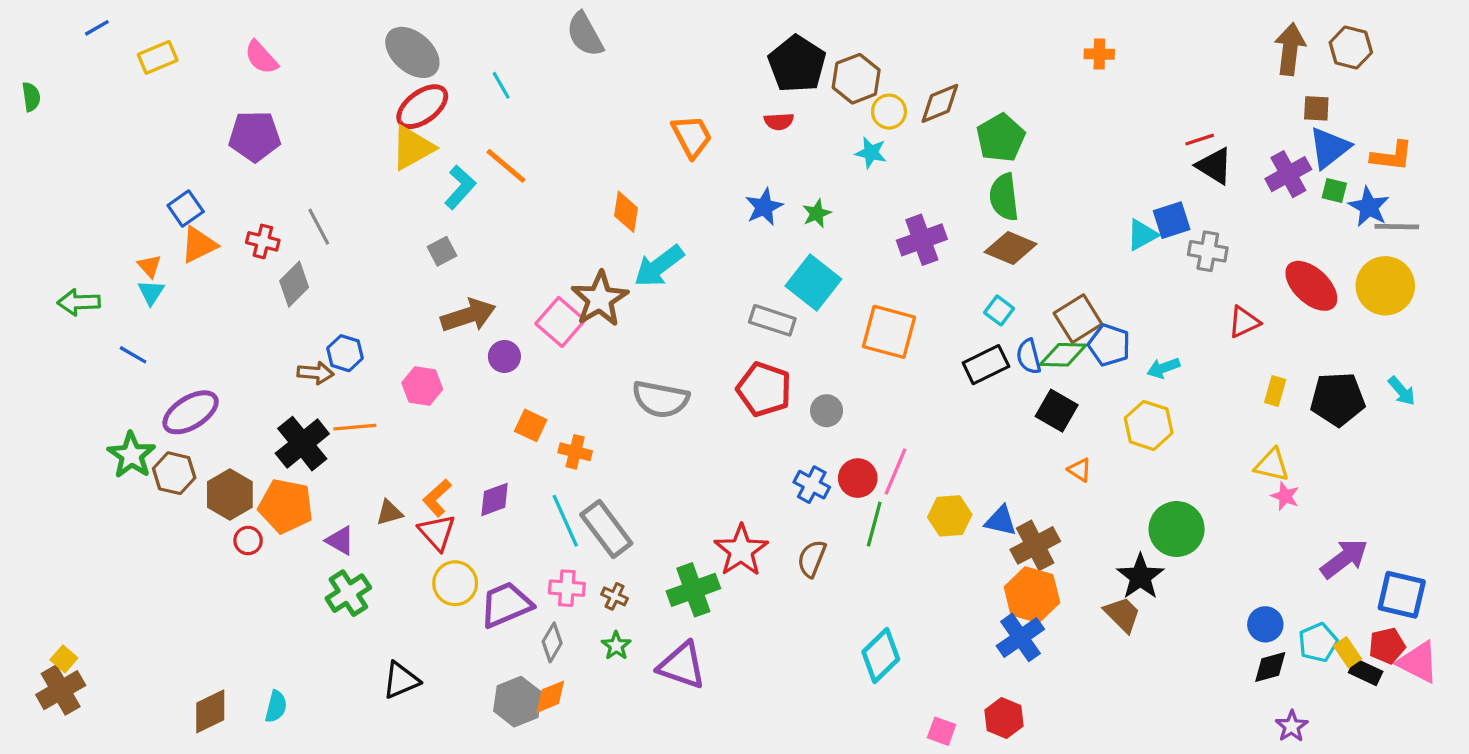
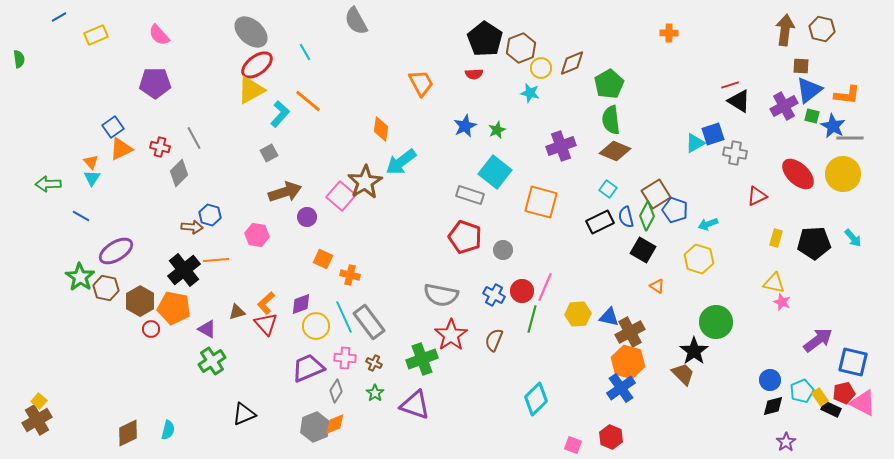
green diamond: (1063, 355) -> (647, 216), turned -64
gray semicircle: (661, 399) -> (441, 295), moved
yellow circle: (455, 583) -> (316, 326), moved

